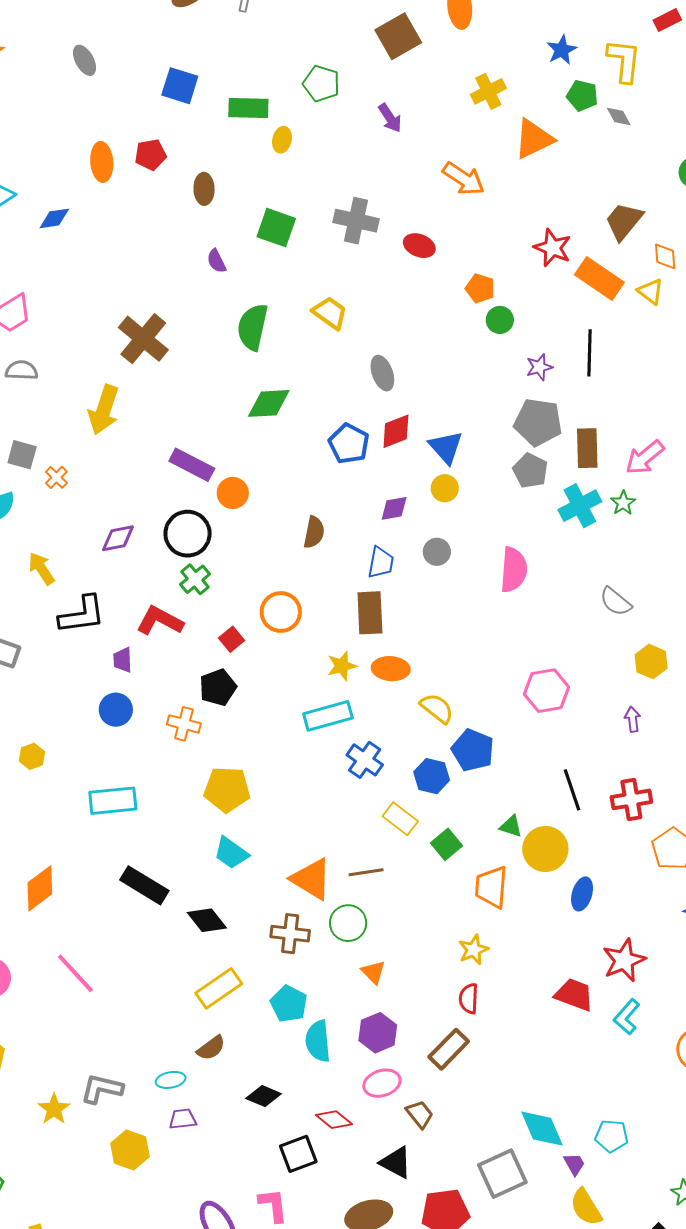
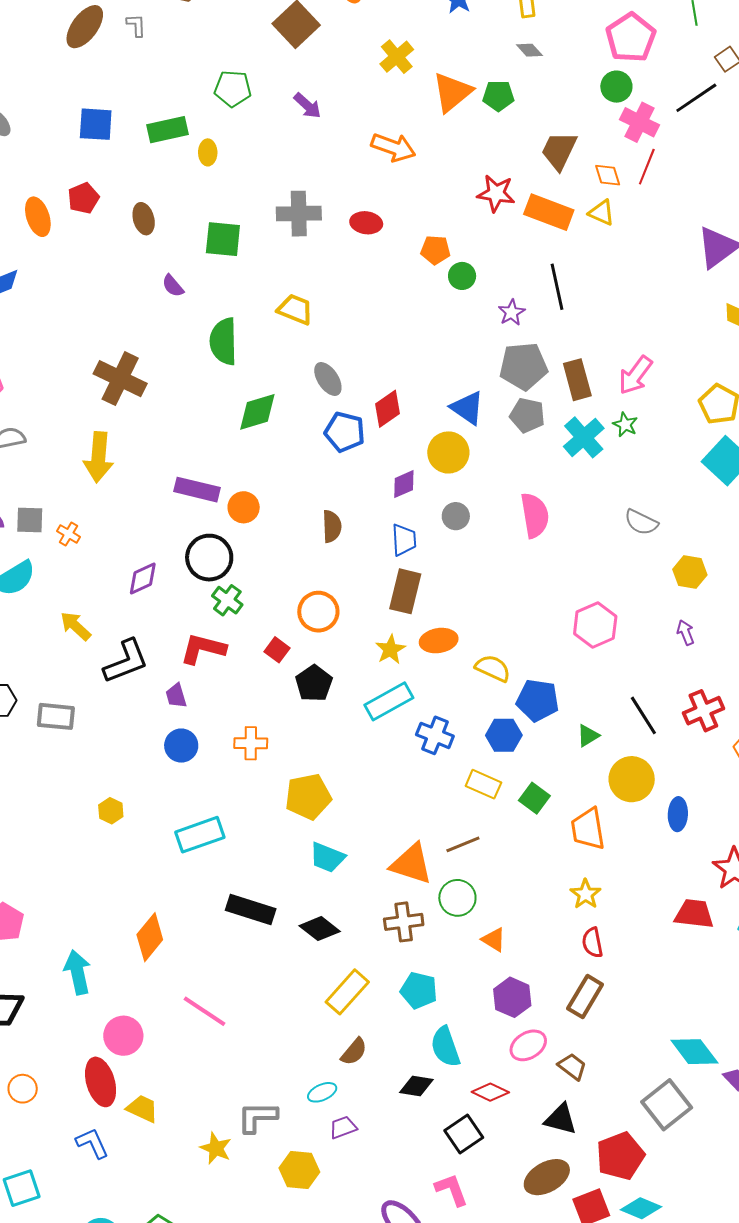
green pentagon: (582, 96) -> (498, 96), moved
gray ellipse: (382, 373) -> (328, 379), moved
blue triangle: (446, 447) -> (467, 408), moved
yellow circle: (445, 488) -> (448, 452), size x1.5
brown rectangle: (370, 613) -> (405, 591), turned 30
black pentagon: (218, 687) -> (314, 683), moved
green triangle: (511, 826) -> (588, 736), moved, turned -35
cyan semicircle: (318, 1041) -> (445, 1047), moved

